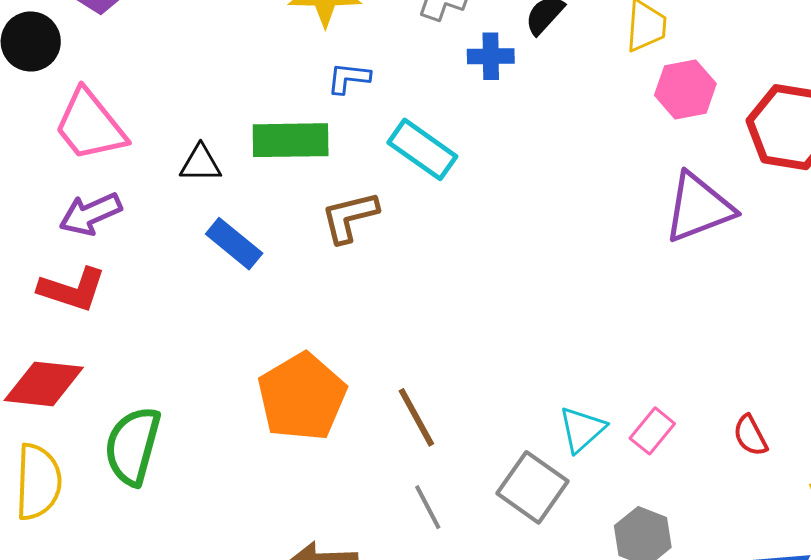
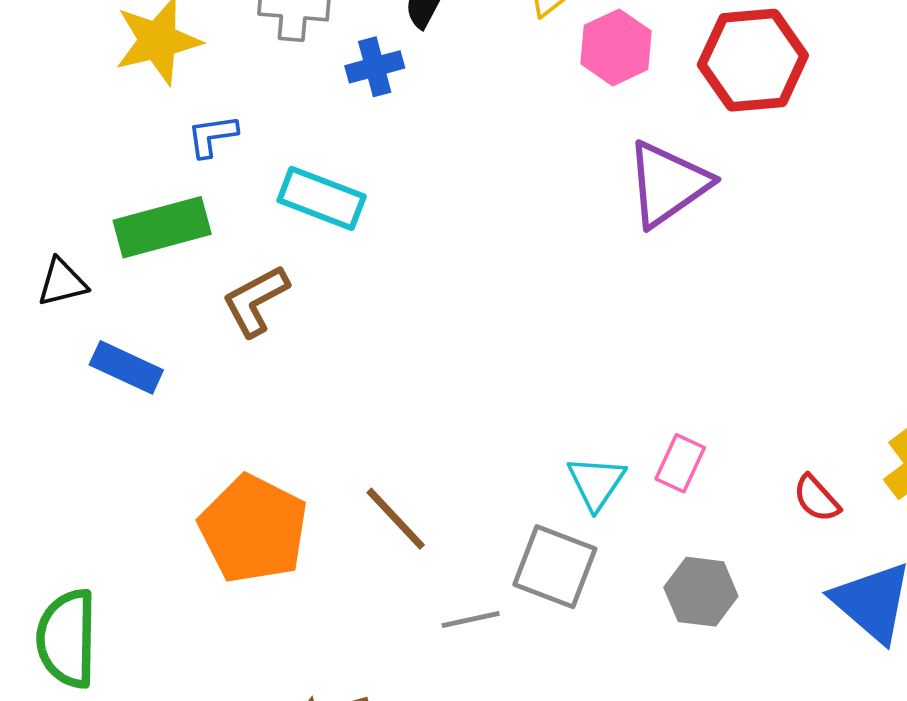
red semicircle: (750, 436) -> (817, 498), moved
gray line: (428, 507) -> (471, 620), moved, turned -60

